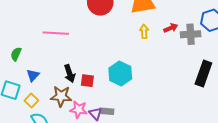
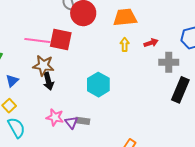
gray cross: (191, 34) -> (169, 62), moved
red square: (87, 81) -> (61, 39), moved, size x1.6
brown star: (61, 96) -> (43, 66), moved

